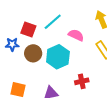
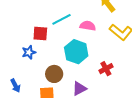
cyan line: (53, 22) -> (62, 19), turned 30
brown circle: (33, 53) -> (54, 74), moved

